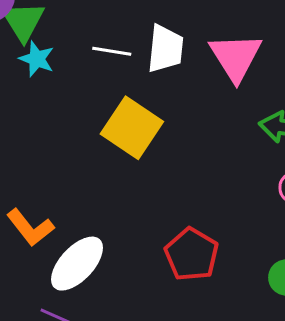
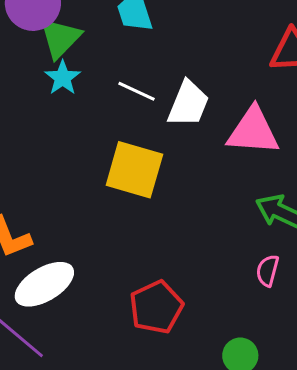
pink triangle: (236, 57) -> (253, 131), turned 50
yellow square: (132, 128) -> (134, 170), turned -34

